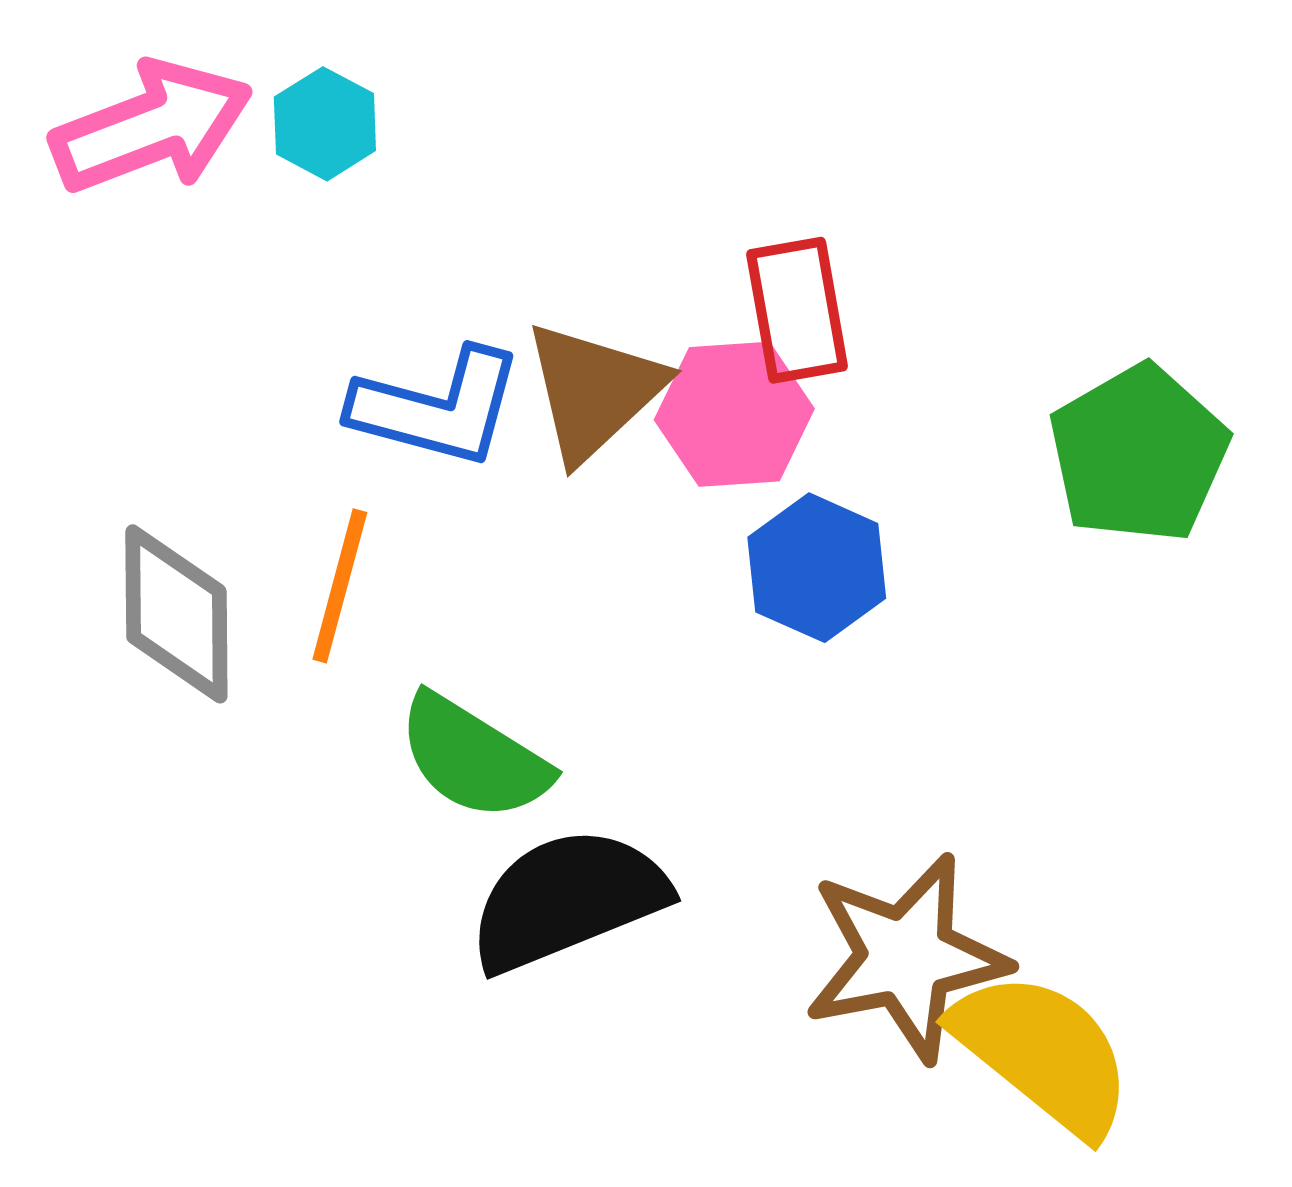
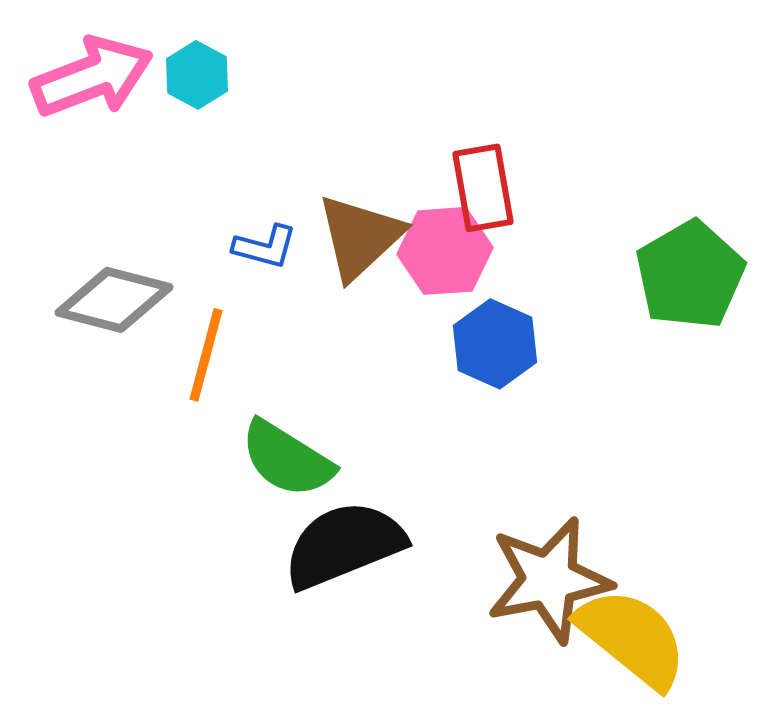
blue L-shape: (437, 408) -> (265, 247), size x0.6
gray diamond: (176, 614) -> (114, 300), moved, turned -75

